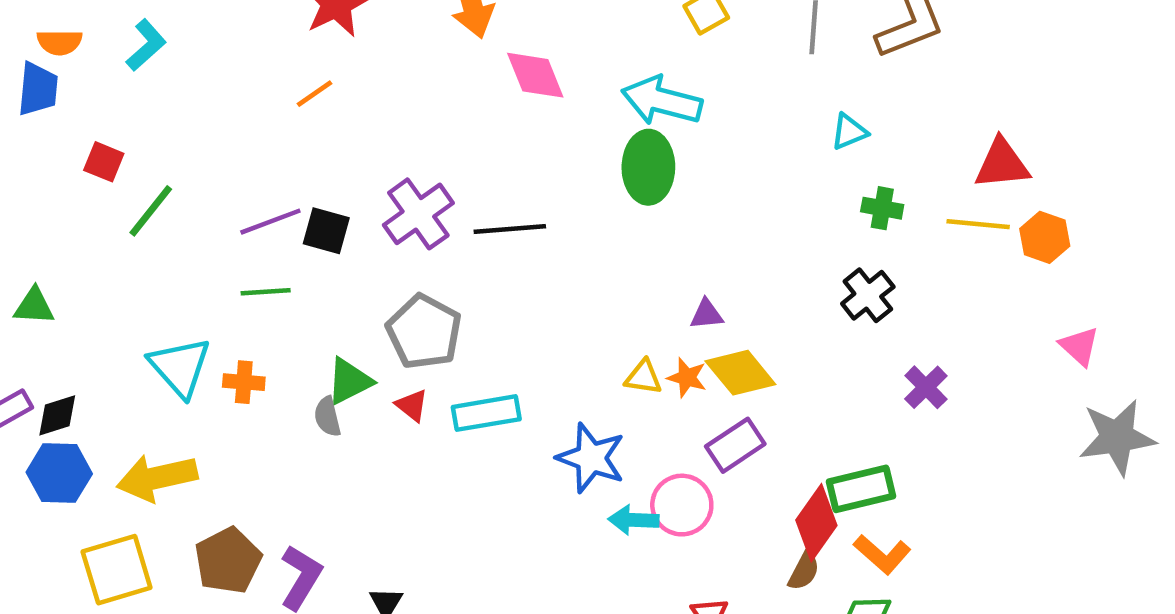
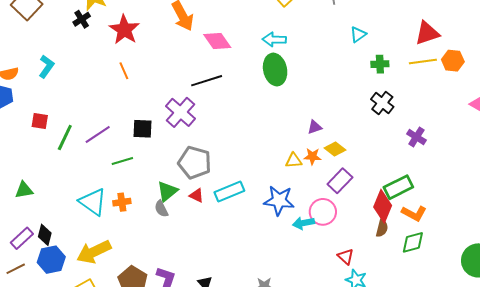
orange line: (315, 94) -> (124, 71), turned -66
cyan arrow: (662, 101) -> (274, 40), size x0.7
purple line: (270, 222) -> (98, 134), moved
black line: (510, 229) -> (207, 81), moved
yellow diamond: (740, 373) -> (335, 149), size x0.7
black diamond: (57, 415) -> (45, 235), turned -45

